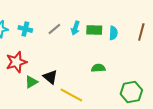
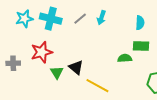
cyan cross: (25, 29) -> (51, 19), size x1.5
green rectangle: (94, 30) -> (141, 46), moved
green triangle: (31, 82) -> (57, 72), turned -32

